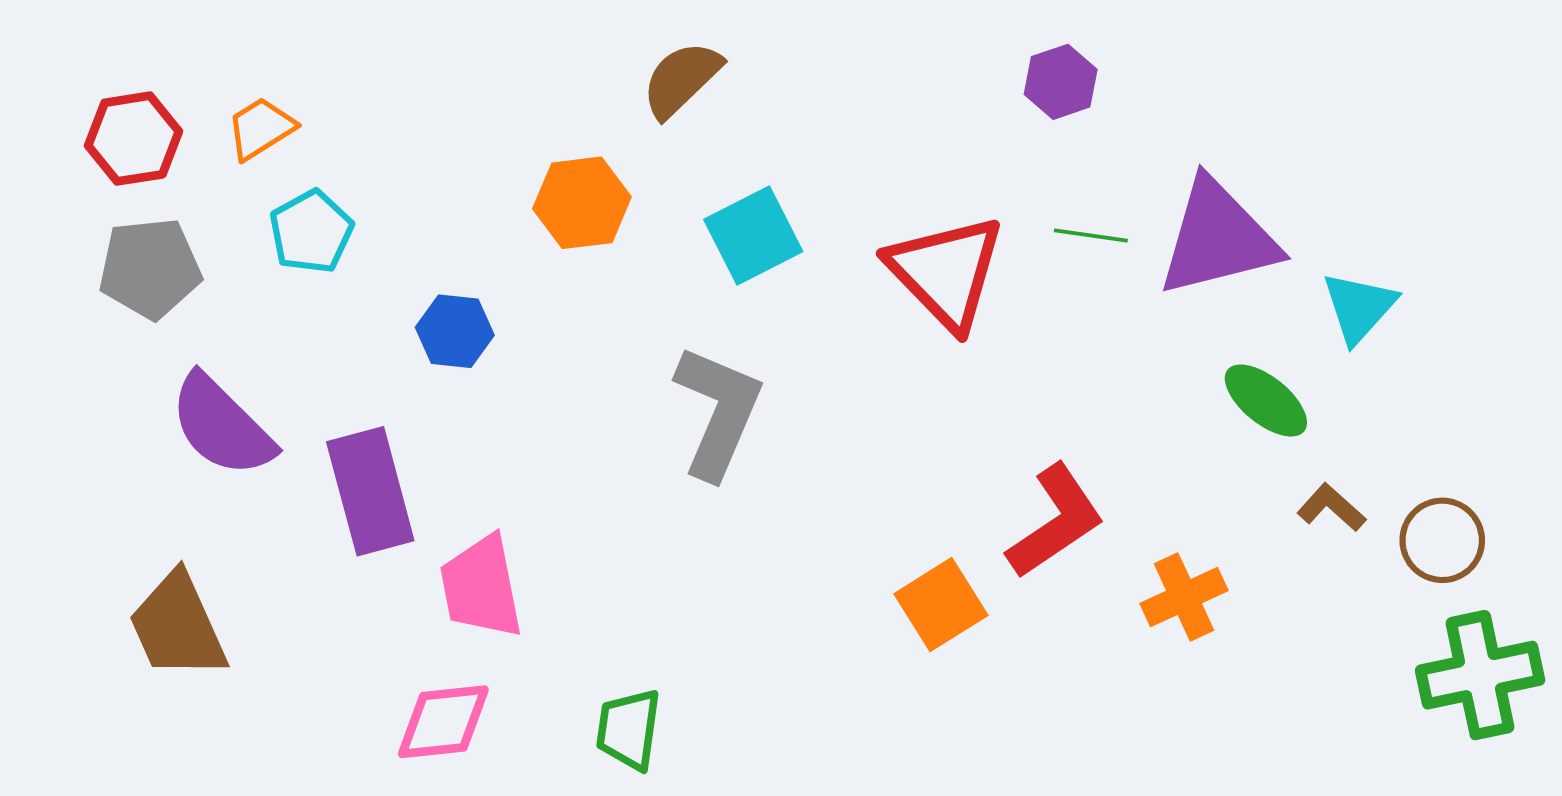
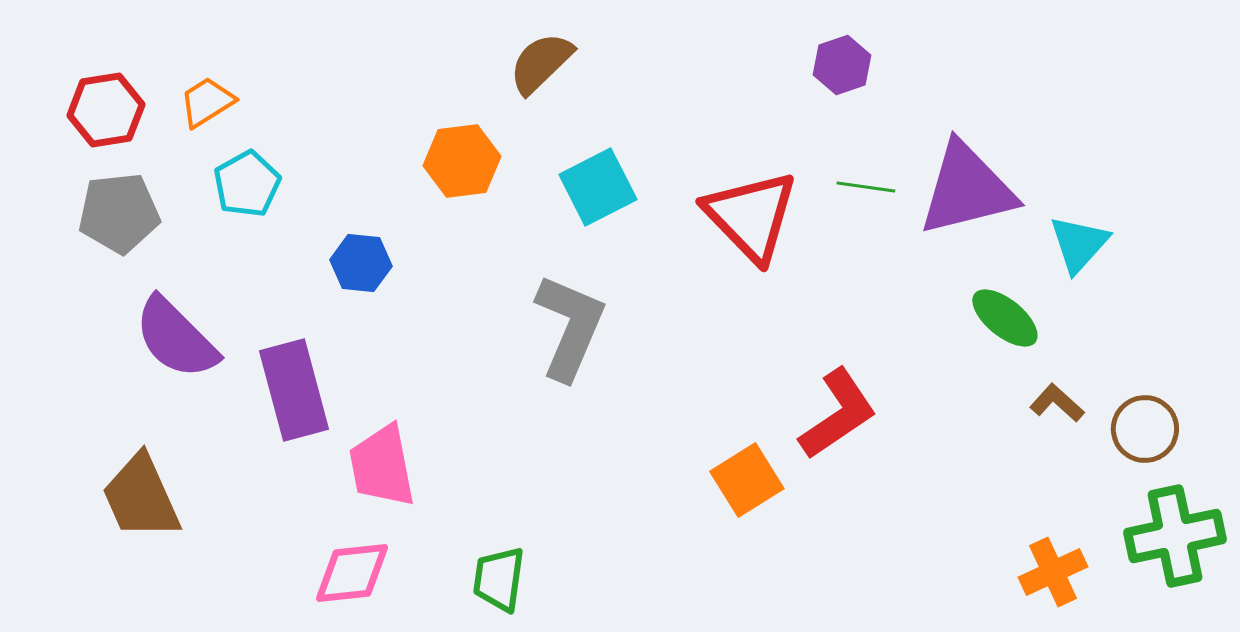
orange cross: (1184, 597) -> (1053, 572), moved

